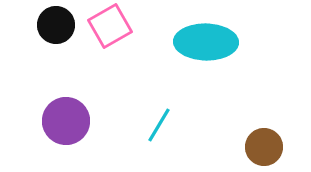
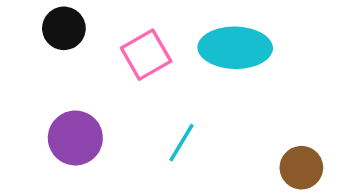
pink square: (110, 26) -> (146, 55), moved

